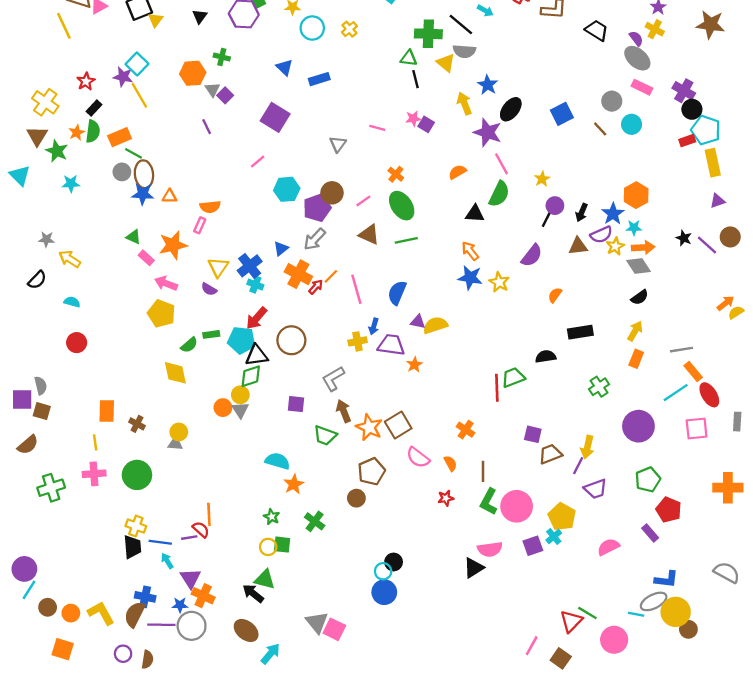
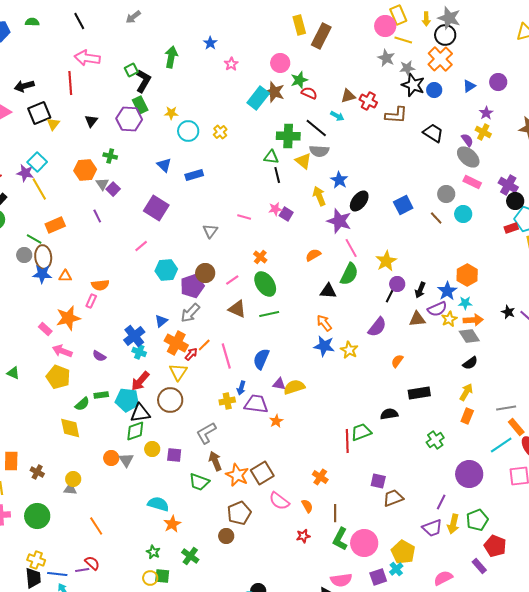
orange rectangle: (120, 137) -> (55, 225), moved
yellow star: (542, 179) -> (386, 261), size x1.5
green triangle: (134, 237) -> (13, 373), moved
yellow triangle: (218, 267) -> (178, 372), moved
yellow circle: (240, 395) -> (152, 449), moved
yellow arrow: (587, 447) -> (453, 524), moved
purple line: (578, 466) -> (441, 502), moved
orange line: (209, 514) -> (96, 526), moved, turned -30

